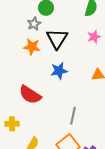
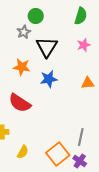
orange star: (32, 47) -> (22, 67), moved
gray line: (73, 116) -> (81, 137), moved

